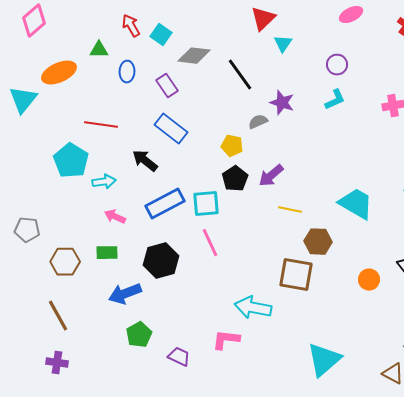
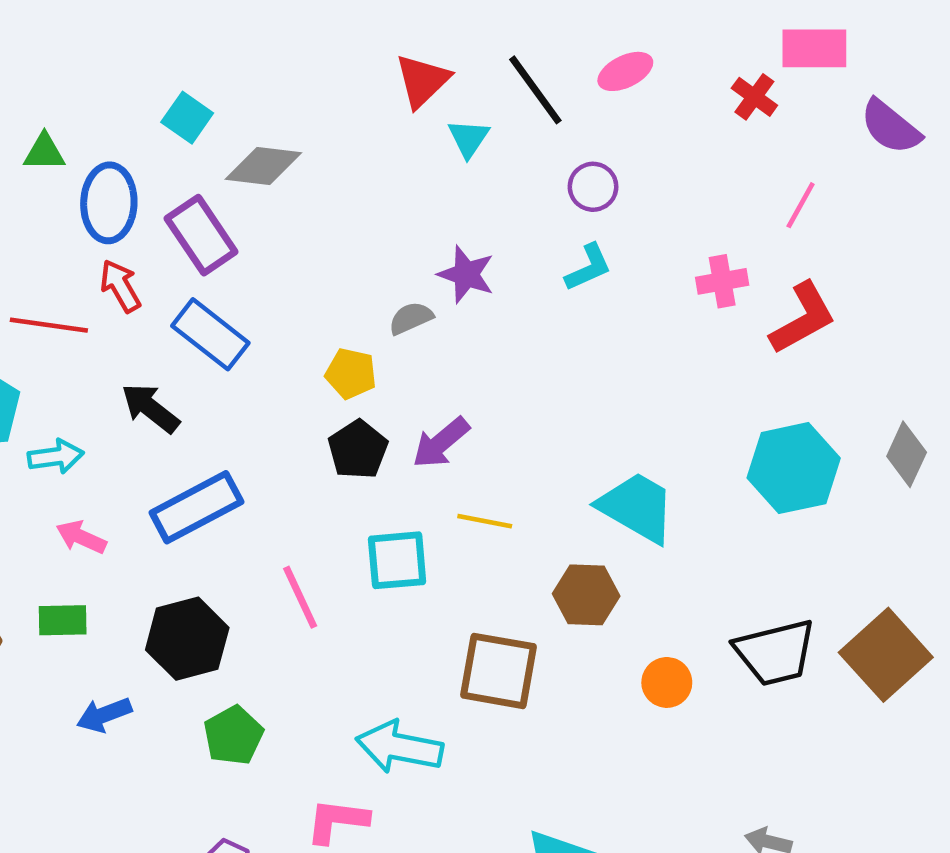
red arrow: (131, 26) -> (120, 286), moved
blue ellipse: (127, 72) -> (109, 203), size x1.5
black line: (240, 75) -> (535, 90), moved
purple rectangle: (167, 86) -> (201, 235), size x1.4
cyan square: (206, 204) -> (397, 560), moved
brown hexagon: (318, 242) -> (586, 595), moved
blue arrow: (125, 294) -> (104, 715), size x0.7
green pentagon: (139, 335) -> (233, 736), moved

